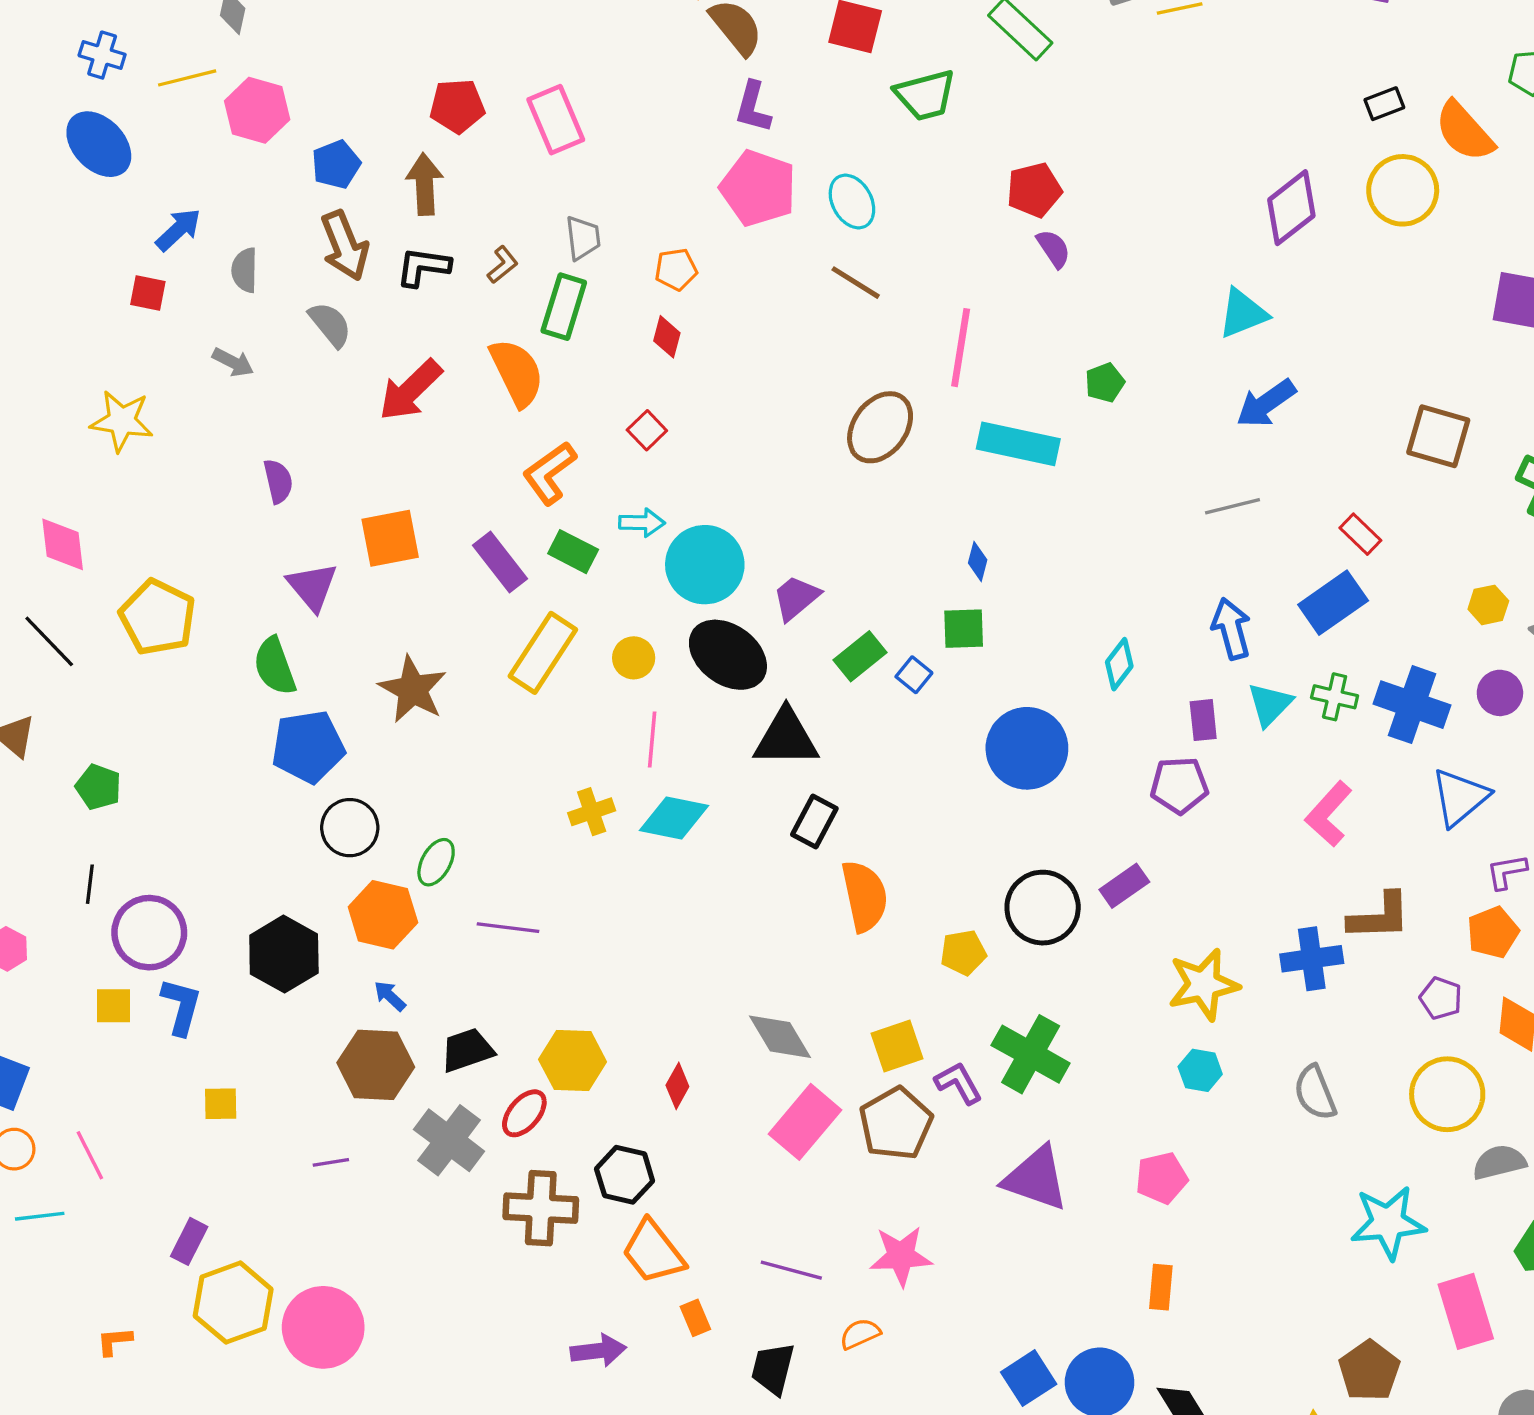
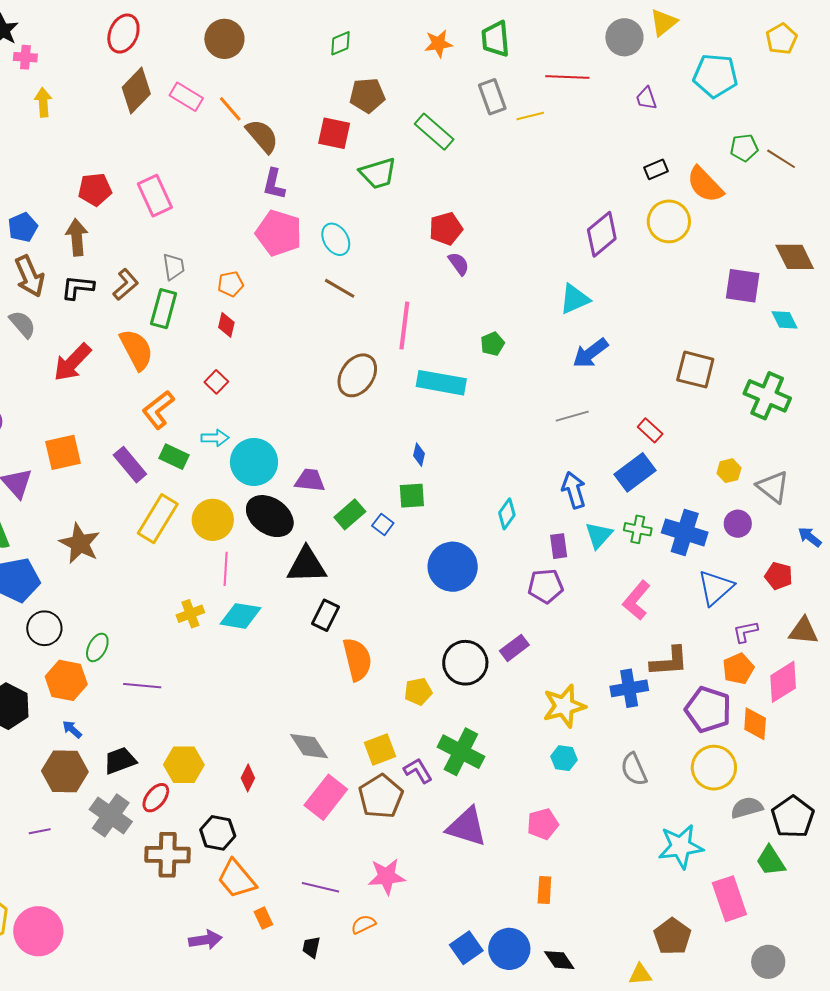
brown L-shape: (503, 265) -> (126, 285), size x1.4
purple trapezoid: (796, 598) -> (310, 480), turned 48
yellow circle: (634, 658) -> (213, 520), size x1.6
purple pentagon: (1441, 998) -> (708, 710), size x1.8
black trapezoid: (773, 1369) -> (311, 947), size x0.7

